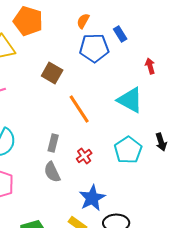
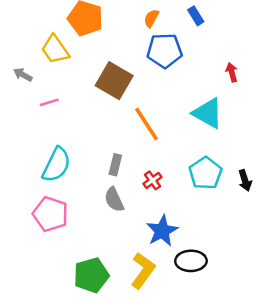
blue rectangle: (120, 34) -> (196, 16), moved
brown square: (52, 73) -> (114, 81), size x1.4
black arrow: (161, 142) -> (245, 180), moved

